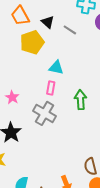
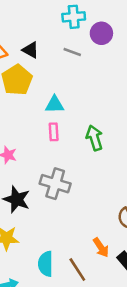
gray line: (70, 30) -> (72, 52), moved
gray cross: (45, 113) -> (55, 184), moved

